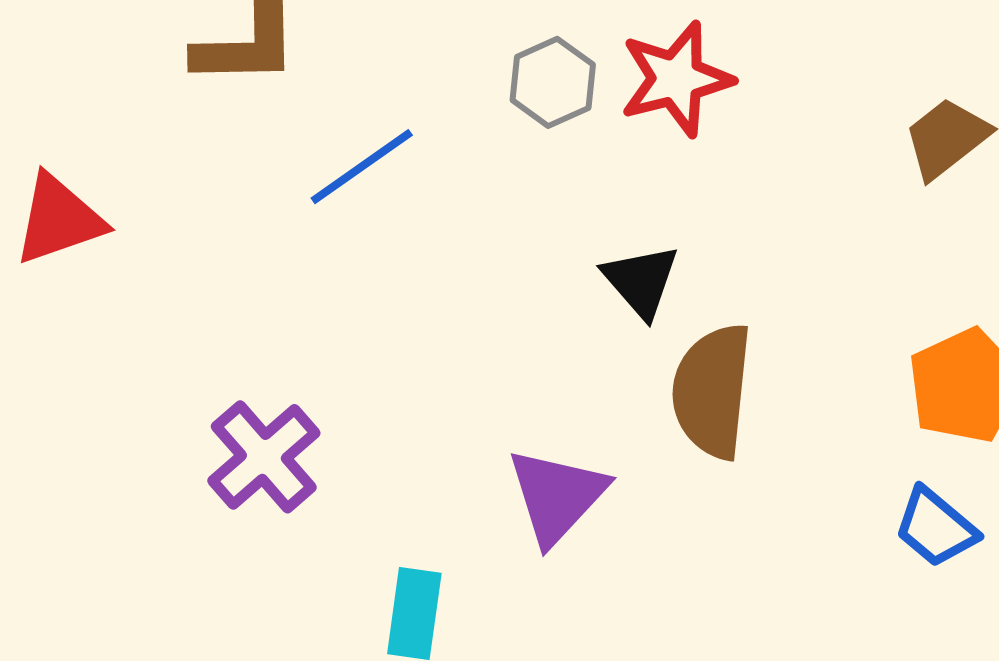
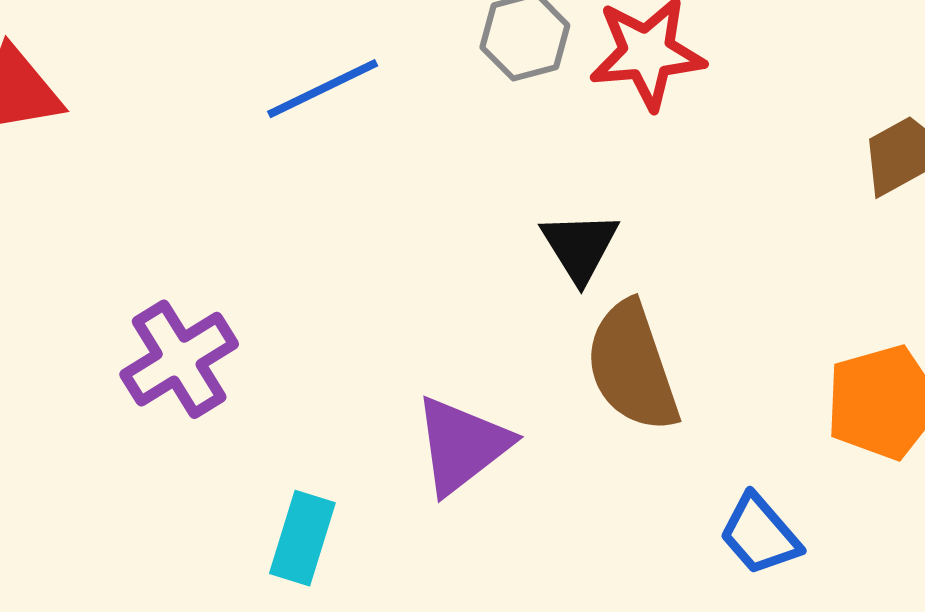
brown semicircle: (712, 391) -> (632, 367), turned -34
blue trapezoid: (936, 527) -> (760, 535), moved

